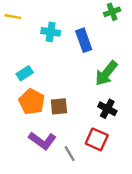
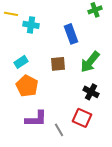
cyan cross: (51, 32) -> (31, 25), moved
brown square: (59, 106) -> (58, 64), moved
purple L-shape: (42, 141) -> (36, 119), turned -35

